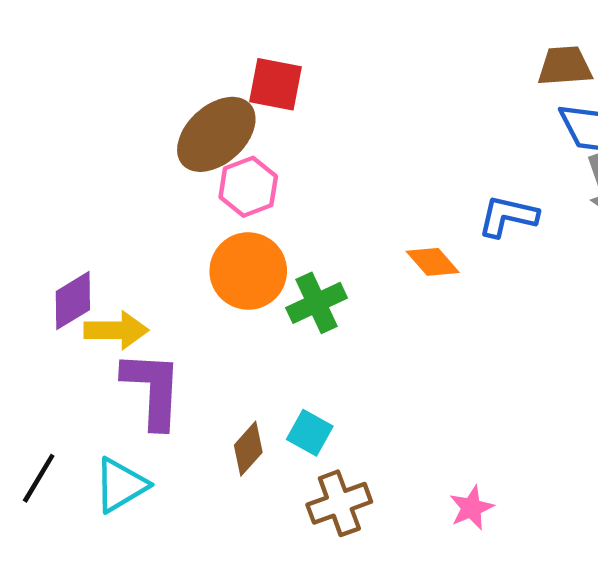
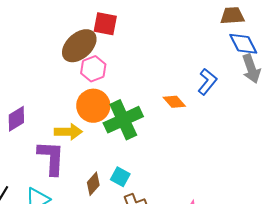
blue L-shape: (508, 216) -> (207, 82), turned 116
green cross: (317, 303) -> (123, 120), size x1.5
yellow arrow: (116, 330) -> (68, 132), moved

